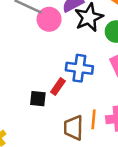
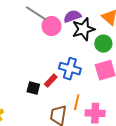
orange line: (93, 119) -> (77, 102), moved

